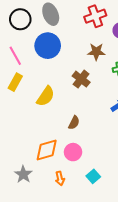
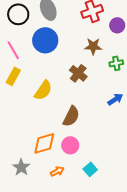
brown semicircle: (74, 123) -> (71, 116), size x1.5
orange arrow: (60, 178) -> (57, 171), turned -104

